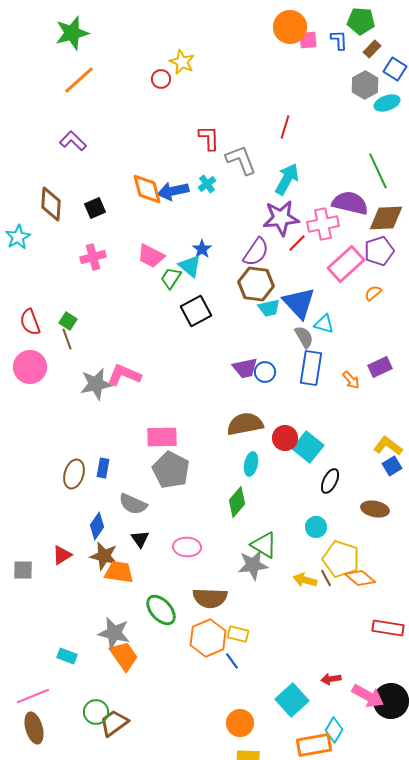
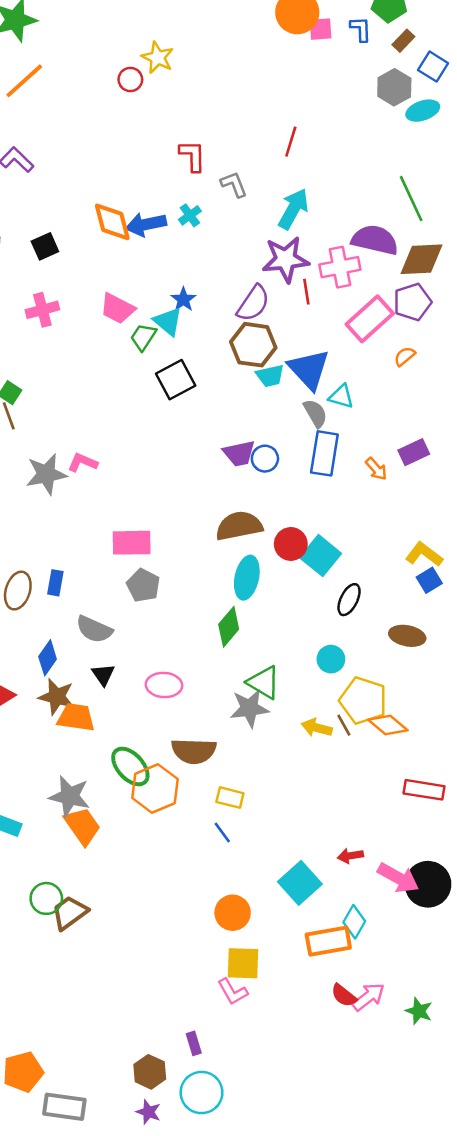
gray L-shape: (241, 160) -> (234, 184), size x0.7
red line: (297, 243) -> (306, 292), turned -54
pink L-shape: (124, 375) -> (82, 462), size x0.7
cyan ellipse: (251, 464) -> (247, 578), size x1.4
gray pentagon: (171, 470) -> (143, 585), size x0.7
orange hexagon: (208, 638) -> (155, 789), moved

